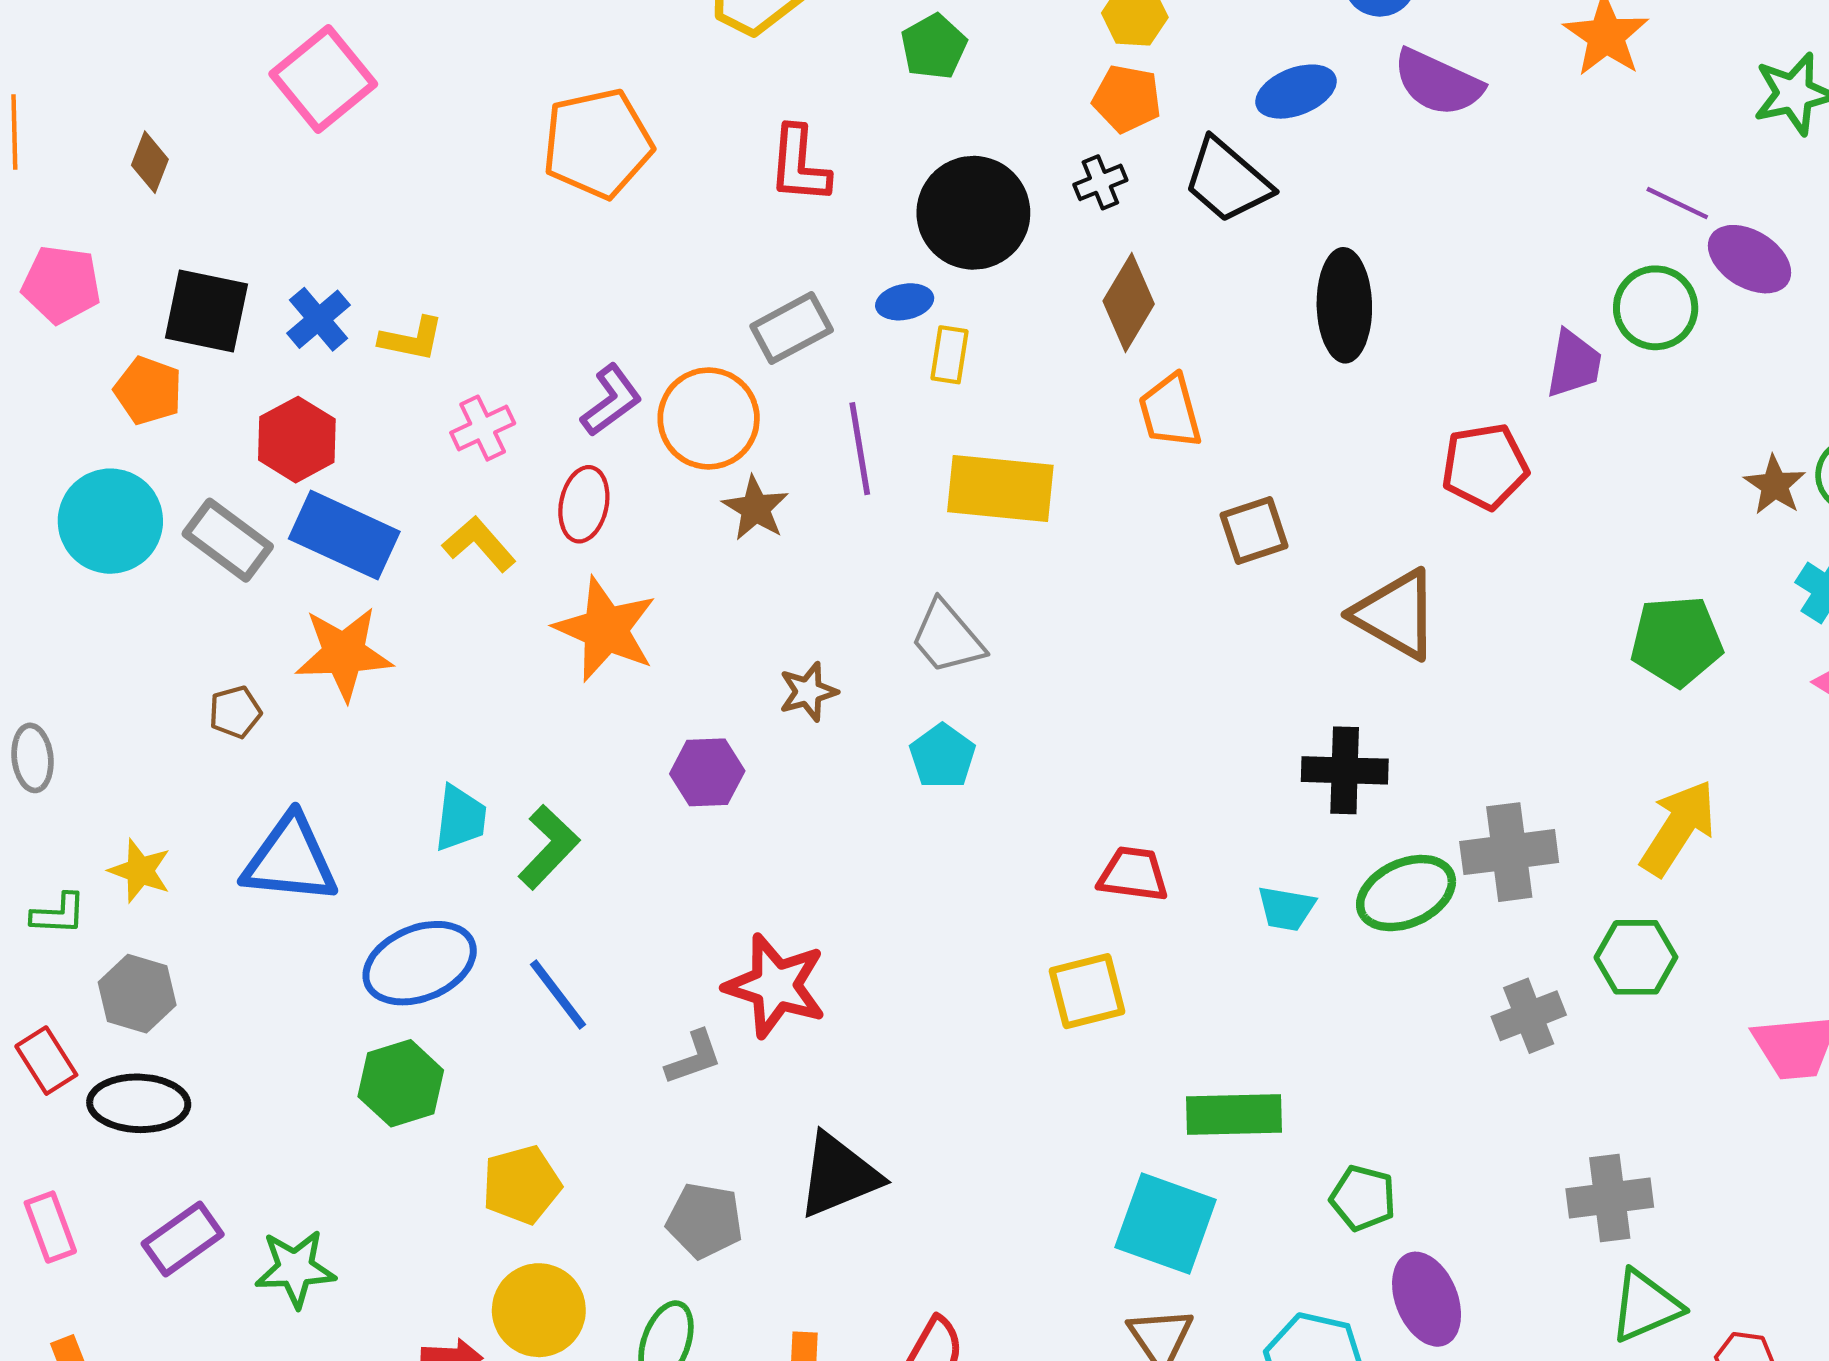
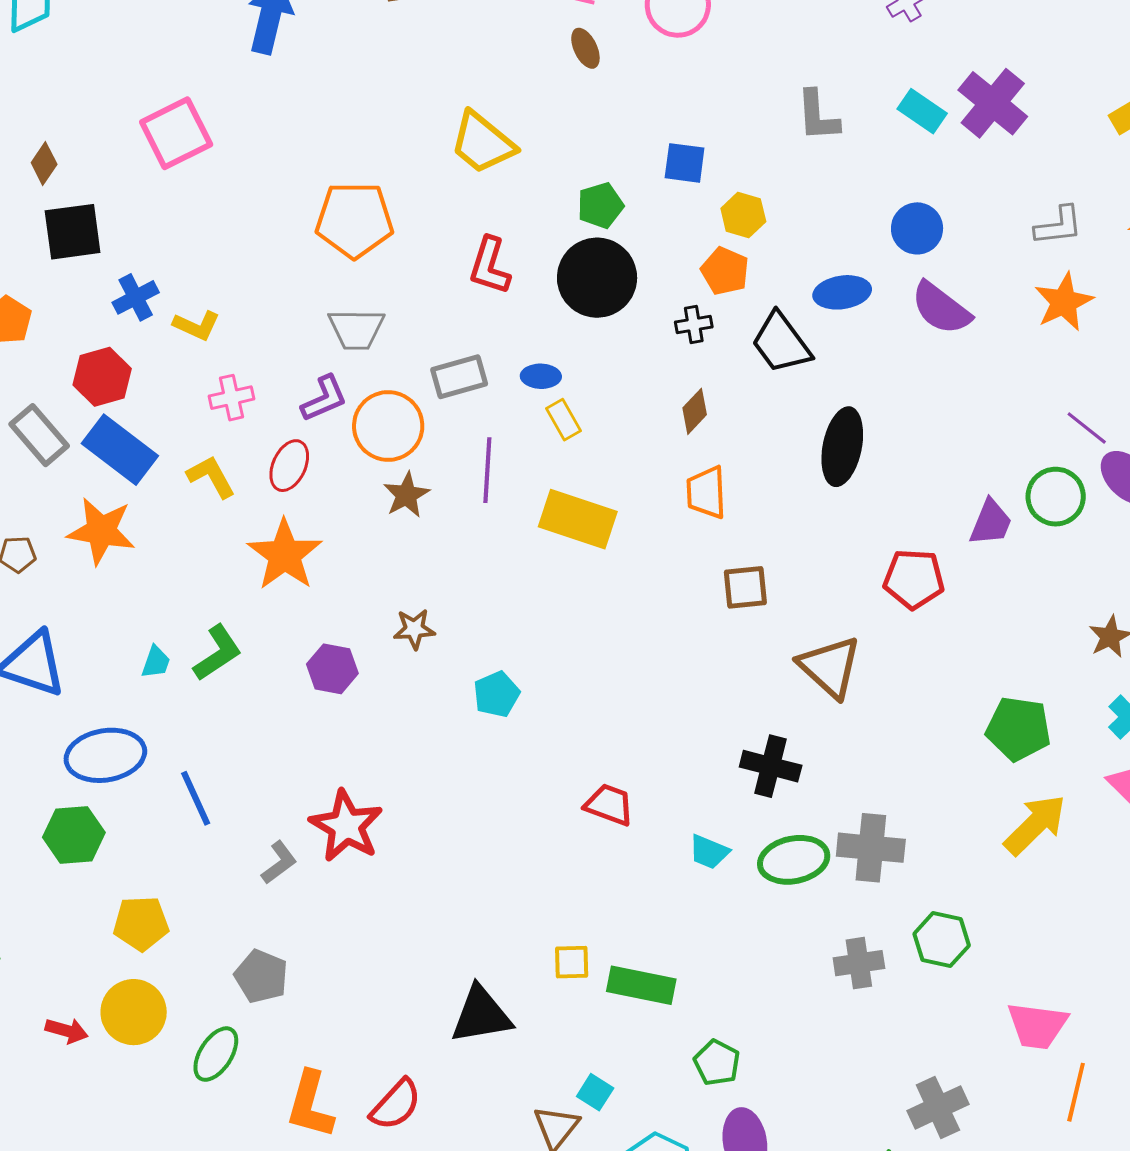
black circle: (973, 213) -> (597, 278), moved
brown diamond: (1129, 302) -> (695, 411), size x0.7
black square: (206, 311) -> (73, 232), moved, turned -32
yellow rectangle: (949, 355) -> (563, 420), turned -51
gray trapezoid: (947, 637) -> (356, 329), moved, turned -62
cyan trapezoid: (460, 818) -> (156, 662), size x0.7
yellow arrow: (1678, 828) -> (1035, 825), moved
green L-shape: (549, 847) -> (218, 653), moved
yellow square: (1087, 991) -> (572, 962), moved, size x0.7
gray L-shape: (694, 1058) -> (279, 863), turned -30
black triangle: (839, 1175) -> (481, 1015), moved
gray cross: (1610, 1198) -> (938, 1107), moved, turned -30
cyan square: (1166, 1223) -> (595, 1092), moved, size x0.5

